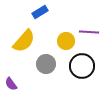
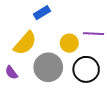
gray circle: (46, 64) -> (48, 67), size x1.4
purple semicircle: (11, 84) -> (11, 73), moved

